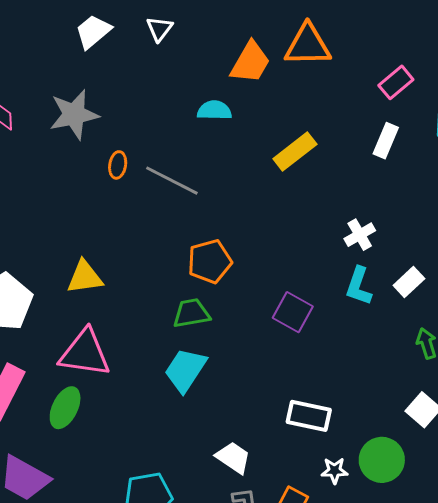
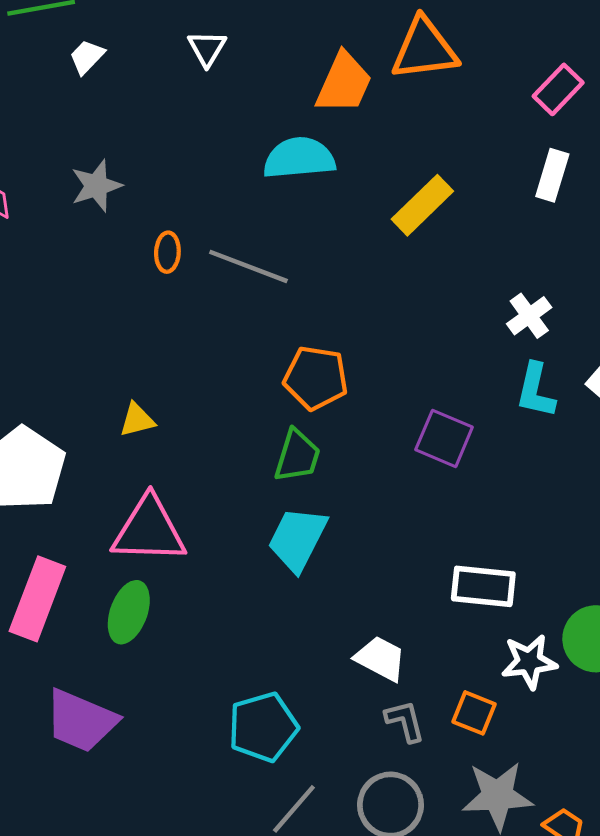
white trapezoid: (93, 31) -> (87, 57), moved, size x0.7
cyan semicircle: (214, 110) -> (299, 158), size x1.4
gray star: (74, 114) -> (96, 186), size x0.7
orange pentagon: (210, 262) -> (316, 378), turned 30
yellow triangle: (85, 277) -> (137, 420), size x0.7
green trapezoid: (191, 313) -> (297, 456), turned 123
white star: (334, 471) -> (529, 662), size x1.4

